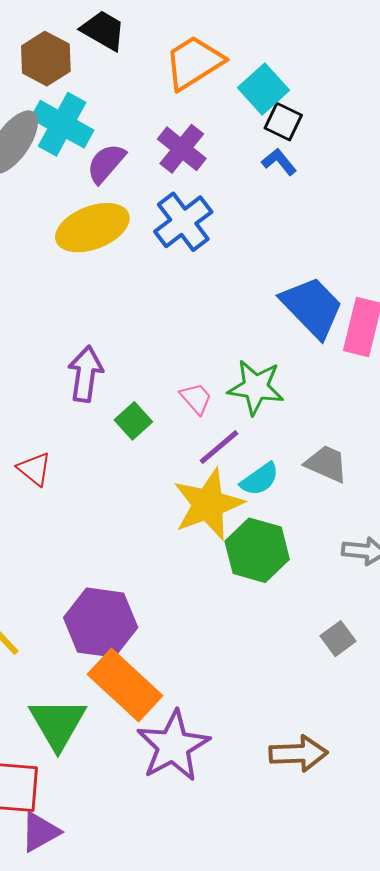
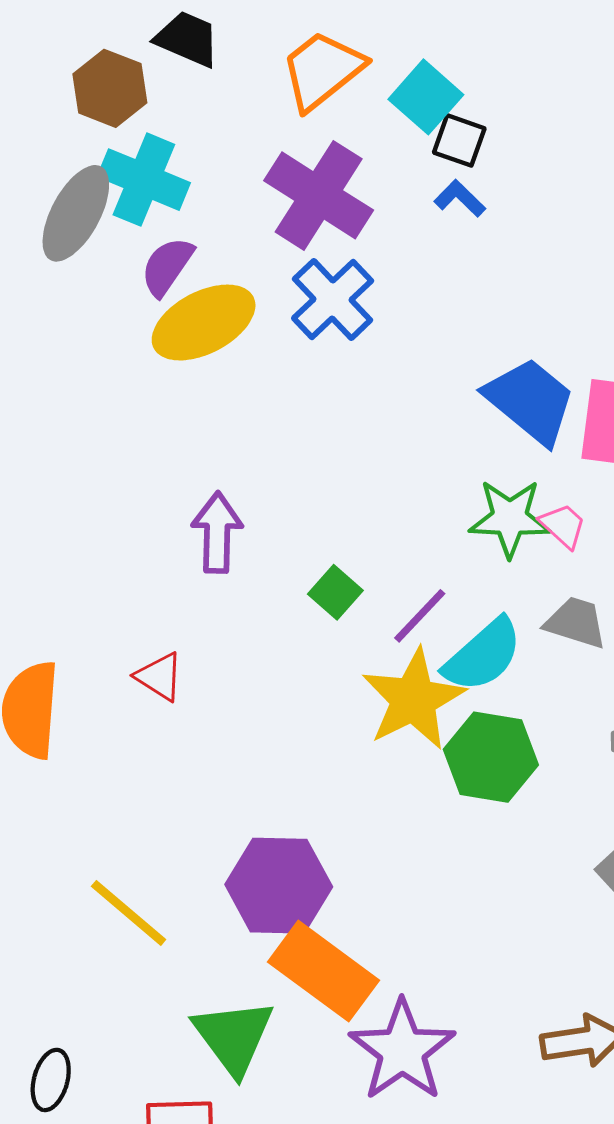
purple cross: (182, 149) -> (319, 195), size x1.5
purple semicircle: (106, 163) -> (167, 266), moved
green star: (256, 387) -> (510, 518), moved
pink trapezoid: (196, 398) -> (563, 526), moved
green square: (133, 421) -> (335, 592), moved
cyan semicircle: (260, 479) -> (483, 655), size x1.5

